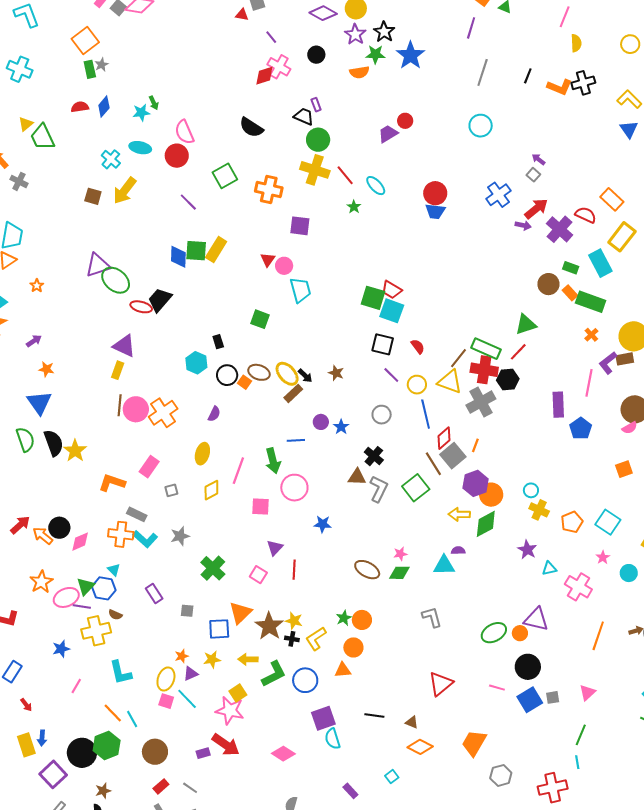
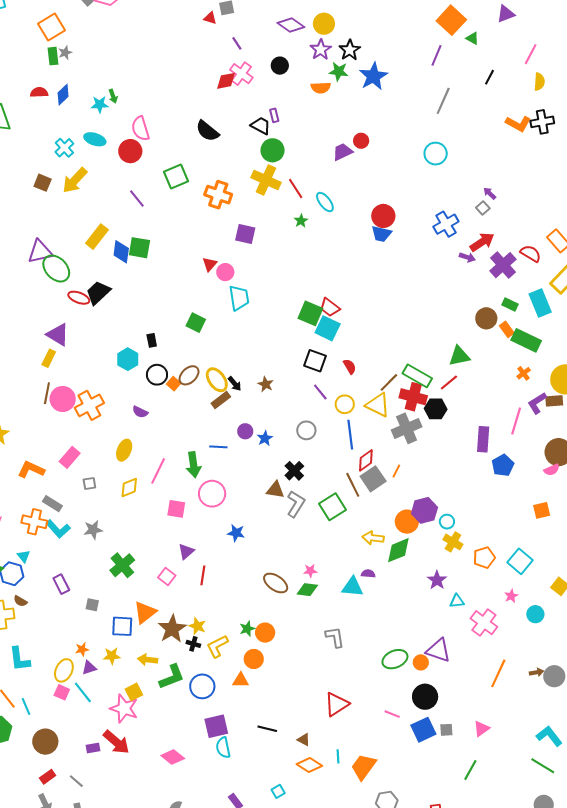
black line: (528, 76) -> (489, 77), moved
yellow rectangle: (216, 250) -> (97, 237), moved
brown ellipse: (259, 372) -> (189, 375), turned -70
purple semicircle: (214, 414) -> (140, 412), turned 84
purple hexagon: (476, 483) -> (424, 510), moved
cyan line: (577, 762) -> (338, 756), moved

